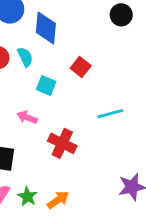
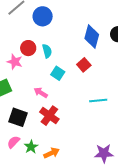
blue diamond: (46, 28) -> (92, 36), moved
red cross: (62, 143) -> (49, 116), moved

